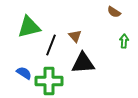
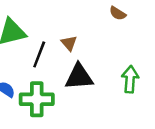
green arrow: (124, 41) -> (130, 79), moved, size x1.5

